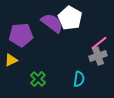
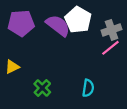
purple pentagon: (21, 35) -> (21, 23), moved
gray cross: (98, 56) -> (112, 30), moved

